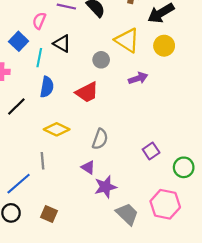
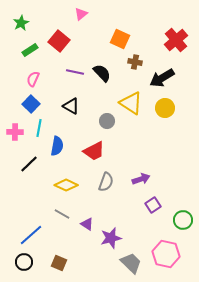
pink semicircle: (39, 21) -> (33, 79), moved
cyan line: (39, 58) -> (39, 128), moved
purple arrow: (138, 78) -> (141, 179), moved
gray semicircle: (100, 139) -> (106, 182), moved
gray line: (42, 161) -> (62, 214), moved, turned -56
purple triangle: (88, 167) -> (87, 224), moved

